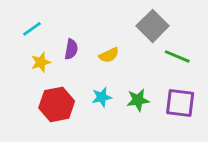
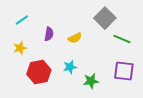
yellow star: (41, 62) -> (20, 48), moved
green star: (138, 100) -> (91, 81), moved

